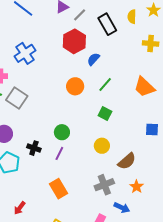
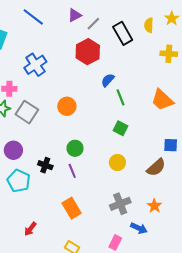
blue semicircle: (93, 59) -> (108, 80), moved
green line: (105, 84) -> (121, 97), turned -63
orange circle: (75, 86) -> (67, 106), moved
purple line: (59, 153) -> (72, 171), turned -48
brown semicircle: (127, 161) -> (156, 167), moved

